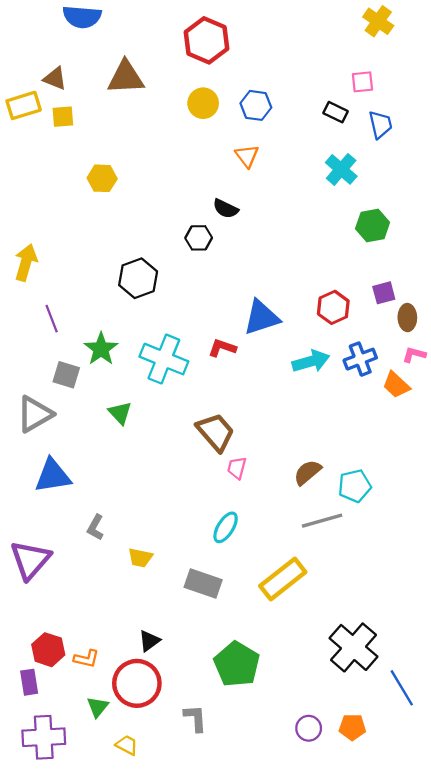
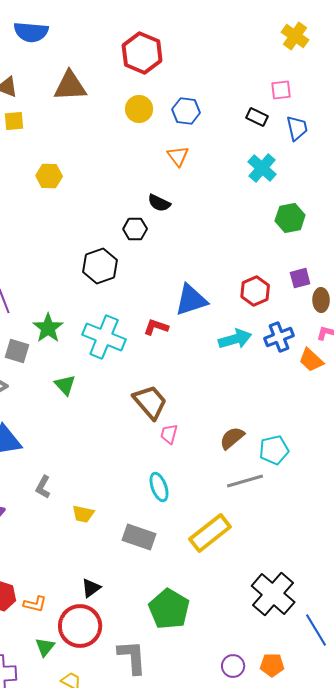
black hexagon: (138, 278) -> (100, 266), moved
cyan ellipse: (226, 527) -> (159, 487), turned -52
gray L-shape: (195, 718) -> (132, 657), size x1.4

